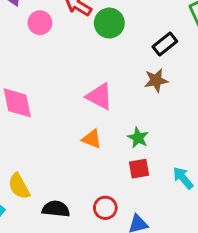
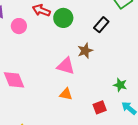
brown star: (156, 80) -> (85, 51), moved
green star: (138, 138) -> (120, 85), moved

